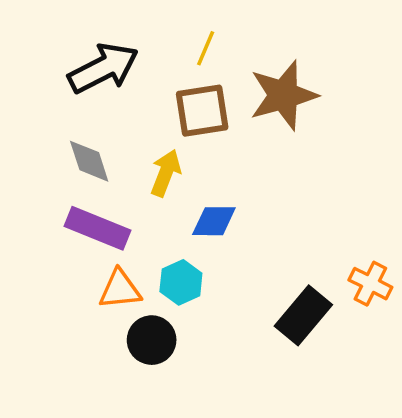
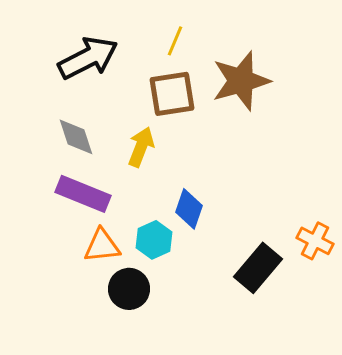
blue diamond: (214, 221) -> (189, 209), moved, turned -72

